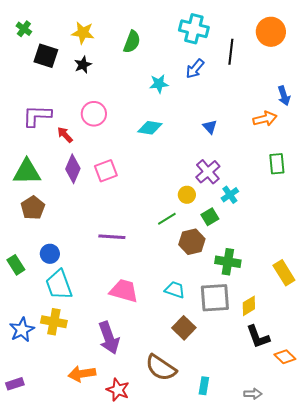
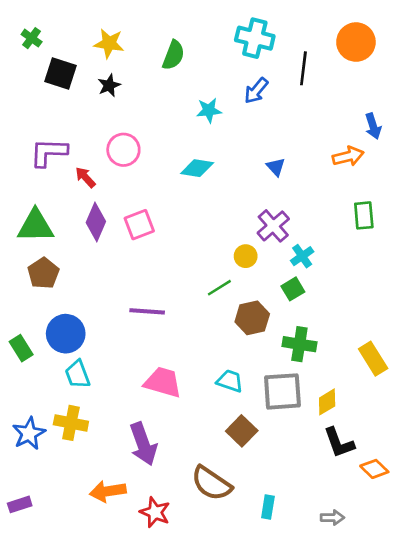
green square: (210, 217) -> (293, 289), moved
blue circle: (50, 254) -> (66, 334), size x1.5
cyan trapezoid: (59, 285) -> (78, 374), size x0.7

